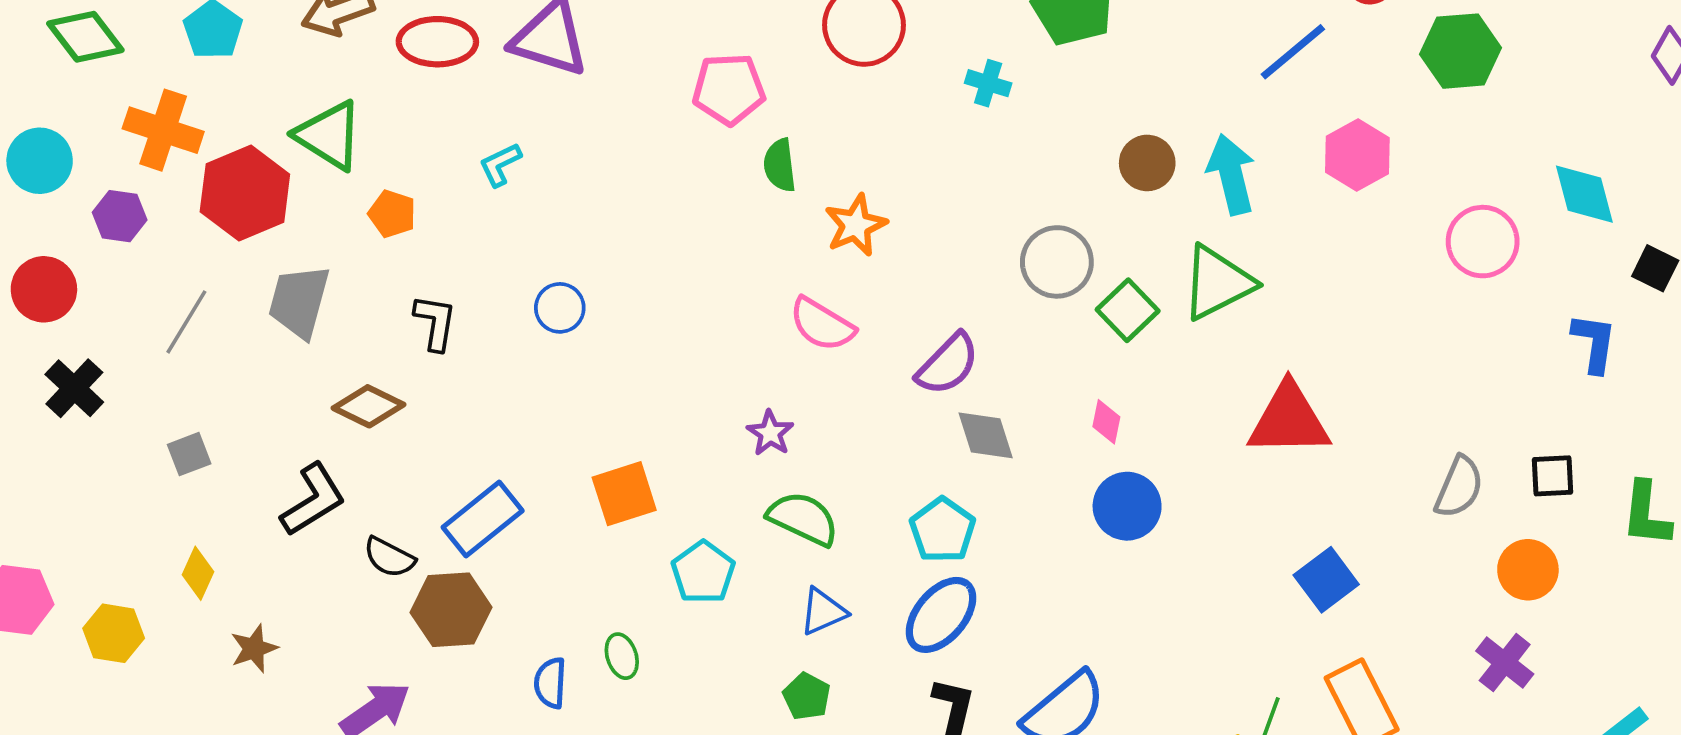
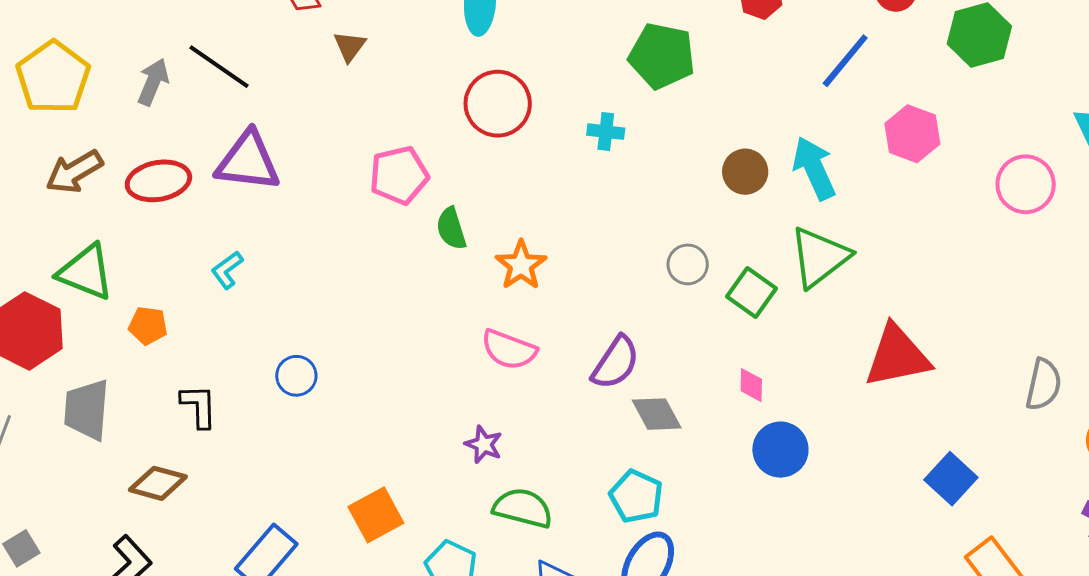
gray circle: (1057, 262) -> (688, 264), size x0.7

